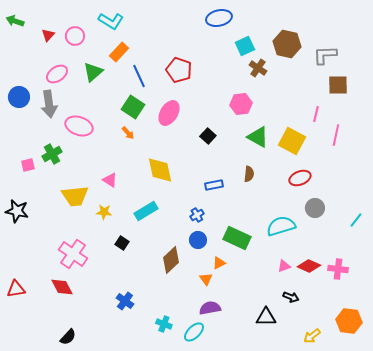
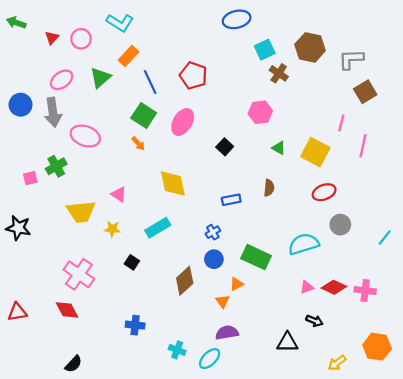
brown square: (338, 85) -> (365, 92), turned -30
green triangle: (258, 137) -> (279, 148), size x0.6
blue cross: (125, 301) -> (135, 325), turned -30

